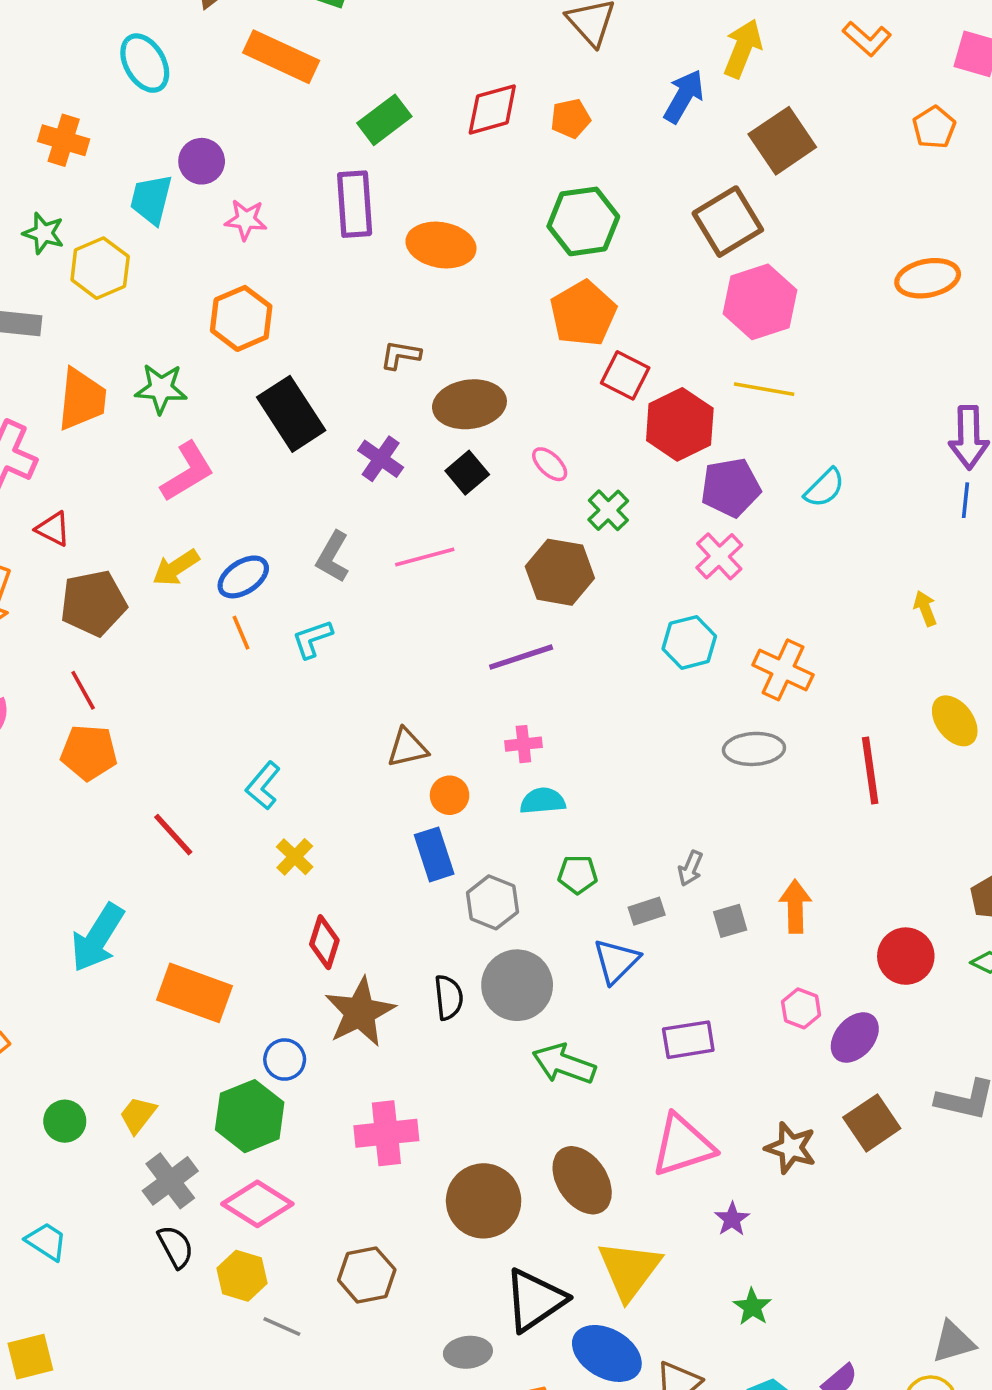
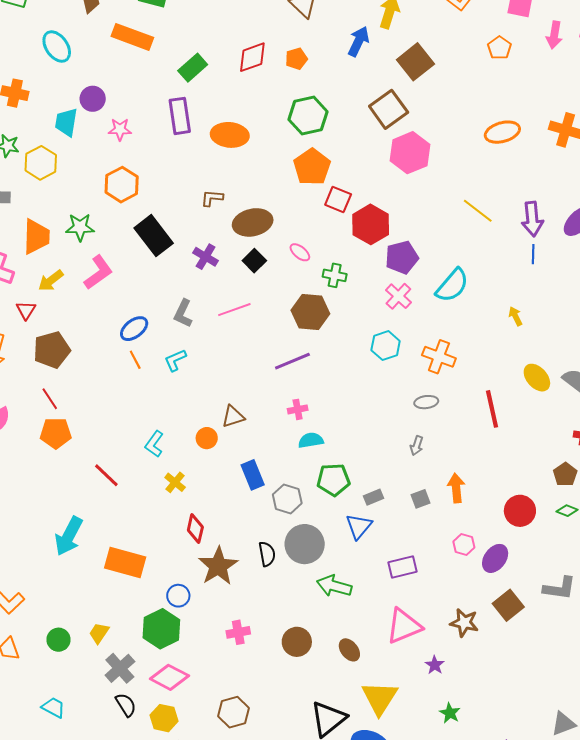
yellow line: (764, 389) -> (478, 211), moved, turned 32
cyan semicircle: (824, 488) -> (452, 285), moved, size x1.5
green cross: (608, 510) -> (335, 275), turned -30
red triangle: (53, 529) -> (26, 310), turned 40
yellow arrow: (176, 568) -> (51, 281), moved
gray ellipse: (754, 749) -> (426, 402), size x0.7
orange circle: (450, 795) -> (207, 438), moved
gray arrow: (690, 868) -> (417, 446), moved
green pentagon: (578, 874) -> (333, 480), size x1.5
pink cross: (386, 1133) -> (238, 632), size x0.7
brown ellipse: (582, 1180) -> (349, 650), size x0.6
brown circle: (484, 1201) -> (297, 642), moved, size x0.7

